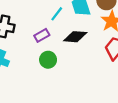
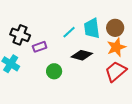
purple rectangle: (42, 35) -> (40, 47), moved

